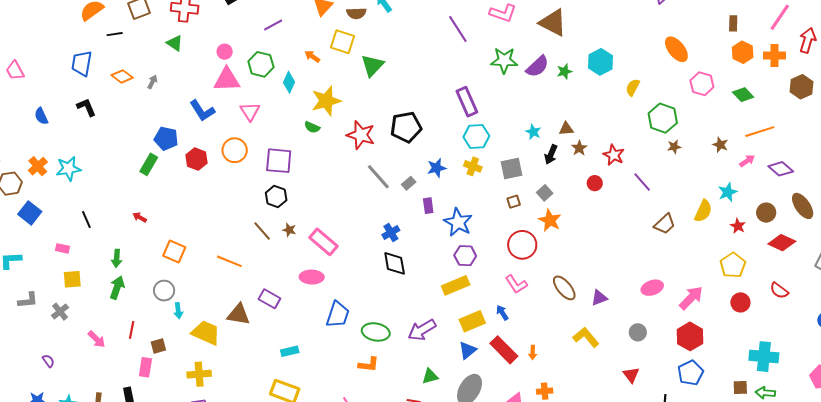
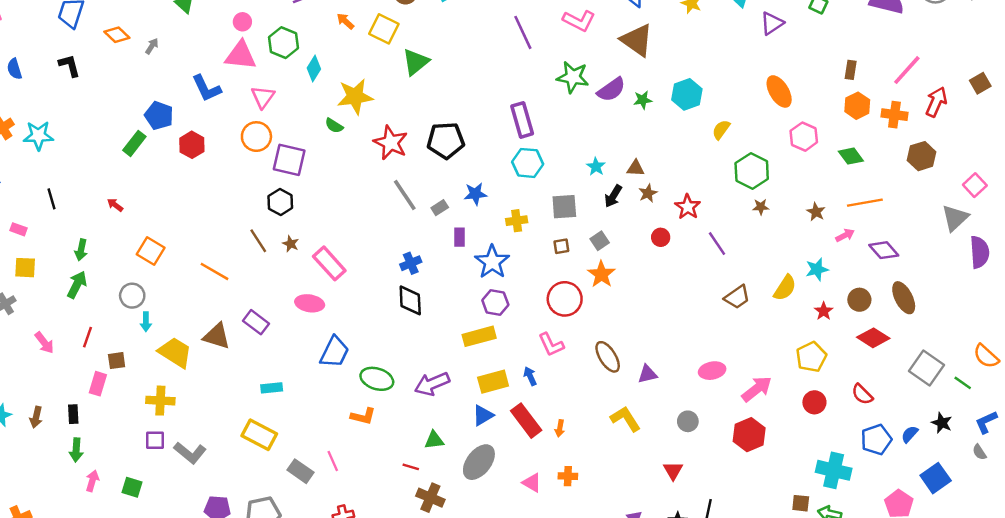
orange arrow: (312, 56) -> (345, 21), moved
orange circle: (235, 150) -> (256, 137), moved
yellow cross: (473, 166) -> (517, 221), moved, turned -36
blue pentagon: (691, 373) -> (876, 440), moved

